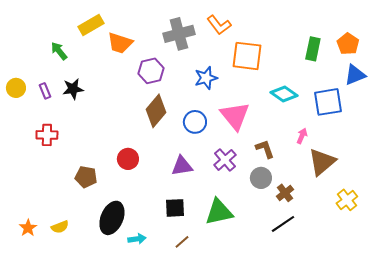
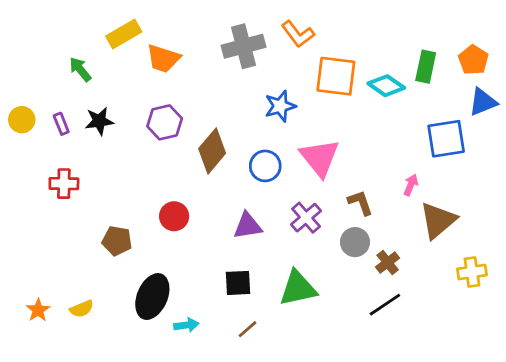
purple hexagon: (151, 71) -> (165, 122), moved
cyan diamond: (284, 94) -> (386, 86), moved
yellow cross: (347, 200) -> (472, 272), turned 30

